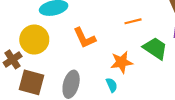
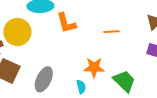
orange L-shape: (84, 38) -> (66, 23), moved
green trapezoid: (155, 48) -> (124, 81), moved

